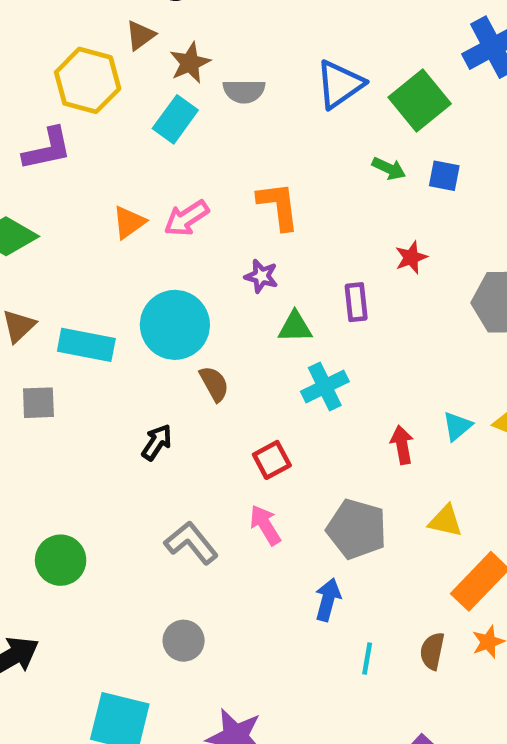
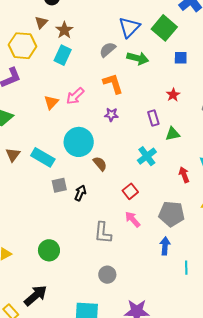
gray semicircle: (244, 91) -> (108, 50), moved, turned 150
green arrow: (389, 168) -> (138, 58), moved, size x1.5
green triangle: (295, 327) -> (173, 134), moved
cyan rectangle: (86, 345) -> (43, 157), turned 30
gray square: (38, 403) -> (59, 185), moved
gray L-shape: (191, 543) -> (103, 233), turned -125

